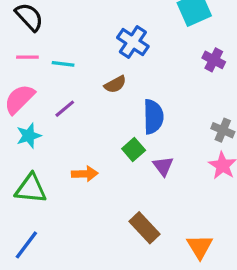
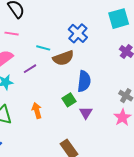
cyan line: (63, 64) -> (43, 48), moved
brown semicircle: (115, 84) -> (63, 58), size x1.5
orange arrow: (85, 174) -> (37, 111), turned -112

